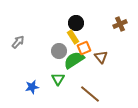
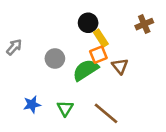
yellow rectangle: (73, 37) -> (101, 38), moved
gray circle: (59, 51) -> (55, 59), moved
green triangle: (58, 79) -> (65, 108), moved

